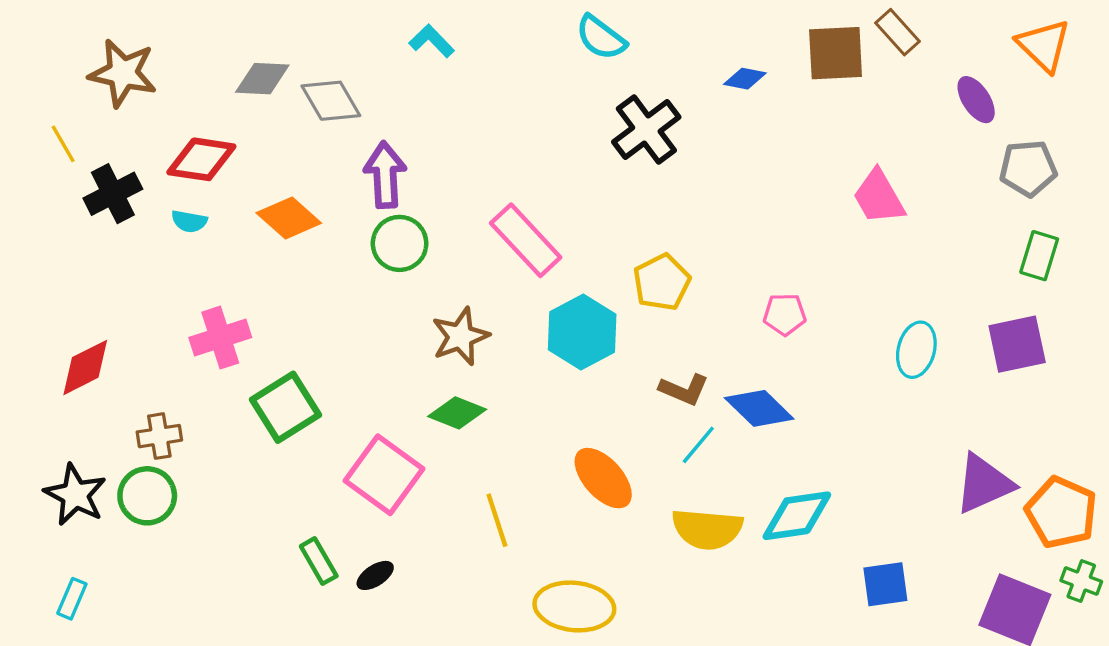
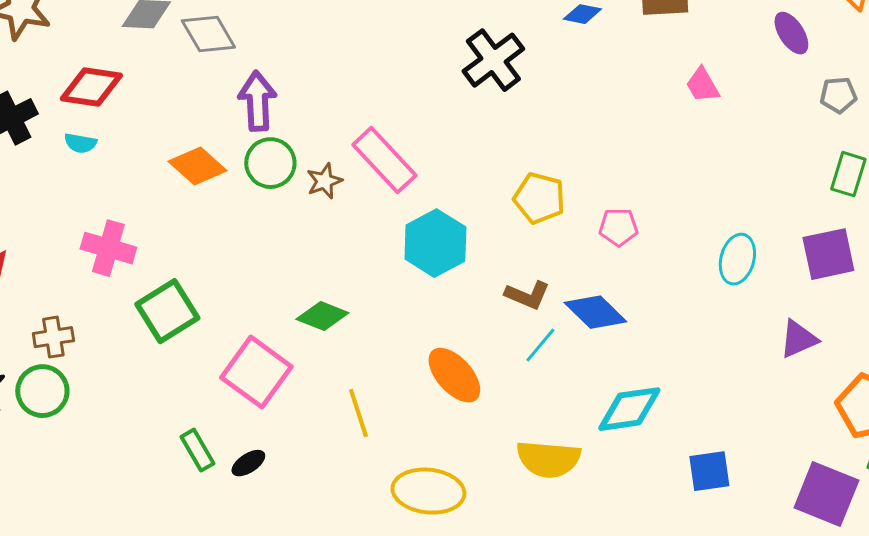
gray pentagon: (1028, 168) -> (838, 95), size x0.7
pink trapezoid: (879, 197) -> (702, 85), moved, size x0.7
orange diamond: (289, 218) -> (197, 166), moved
yellow pentagon: (662, 282) -> (539, 198), moved, turned -30
brown star: (460, 336) -> (324, 181), moved, size x0.7
pink cross: (220, 338) -> (108, 248), turned 34
purple triangle: (984, 484) -> (798, 339), moved, size x0.7
yellow semicircle: (707, 529) -> (548, 459), moved

